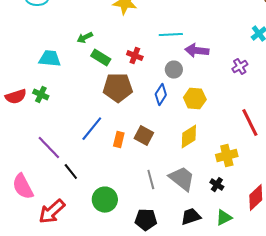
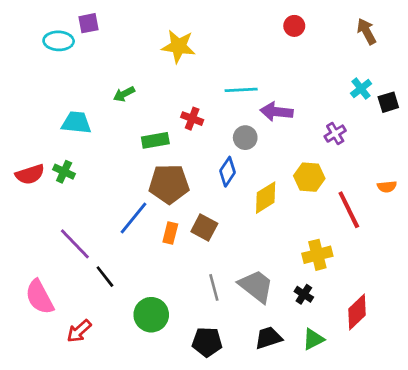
green rectangle: (101, 58) -> (155, 140), moved, turned -42
brown pentagon: (118, 88) -> (169, 184), moved
yellow hexagon: (195, 99) -> (309, 177), moved
yellow diamond: (189, 137) -> (266, 198), moved
red arrow: (52, 212) -> (79, 331), size x0.7

